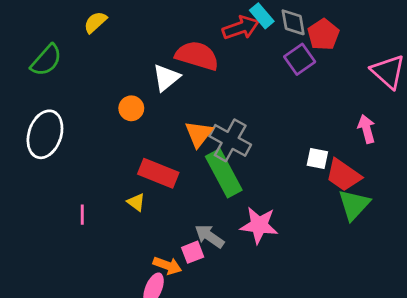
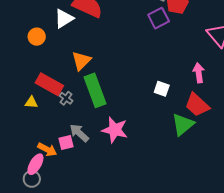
gray cross: (230, 140) -> (66, 98), moved, size x0.5
red trapezoid: (343, 175) -> (197, 105), moved
yellow triangle: (136, 202) -> (31, 102), turned -40

